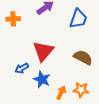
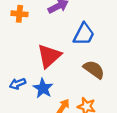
blue trapezoid: (78, 19) -> (84, 34), moved
blue arrow: (22, 68) -> (18, 84), moved

